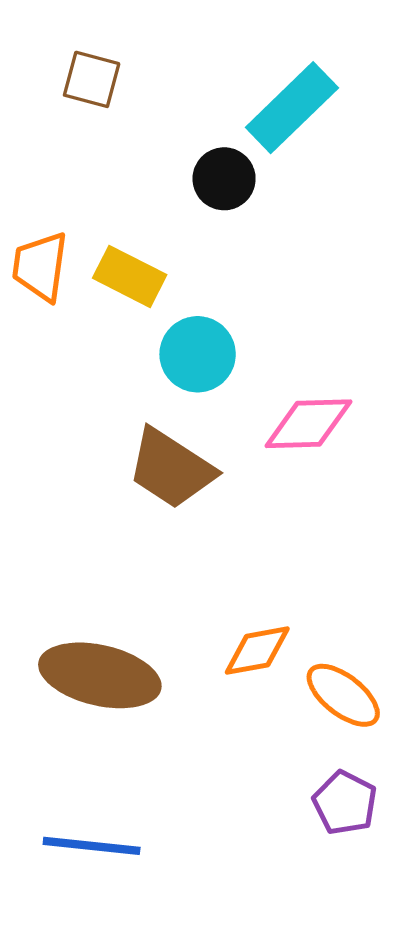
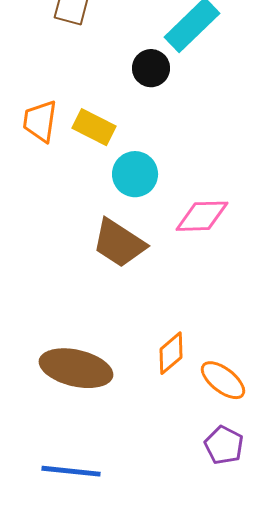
orange diamond: (257, 651) -> (171, 353), turned -30

